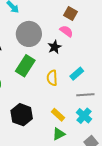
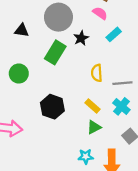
black star: (55, 47) -> (81, 38), moved
cyan rectangle: (77, 74) -> (114, 34), moved
yellow semicircle: (52, 78) -> (97, 73), moved

